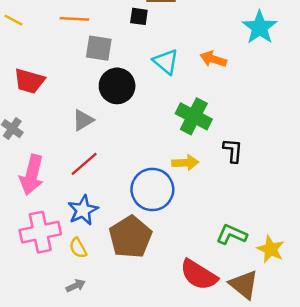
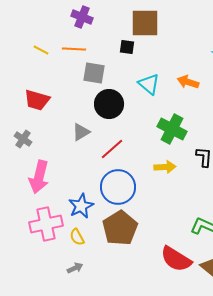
yellow line: (13, 20) -> (41, 50), moved
red line: (84, 164) -> (112, 149), moved
blue circle: (152, 189) -> (118, 187), moved

